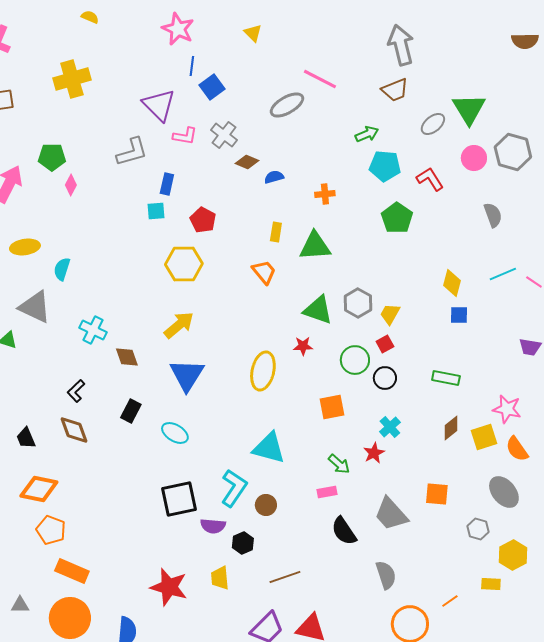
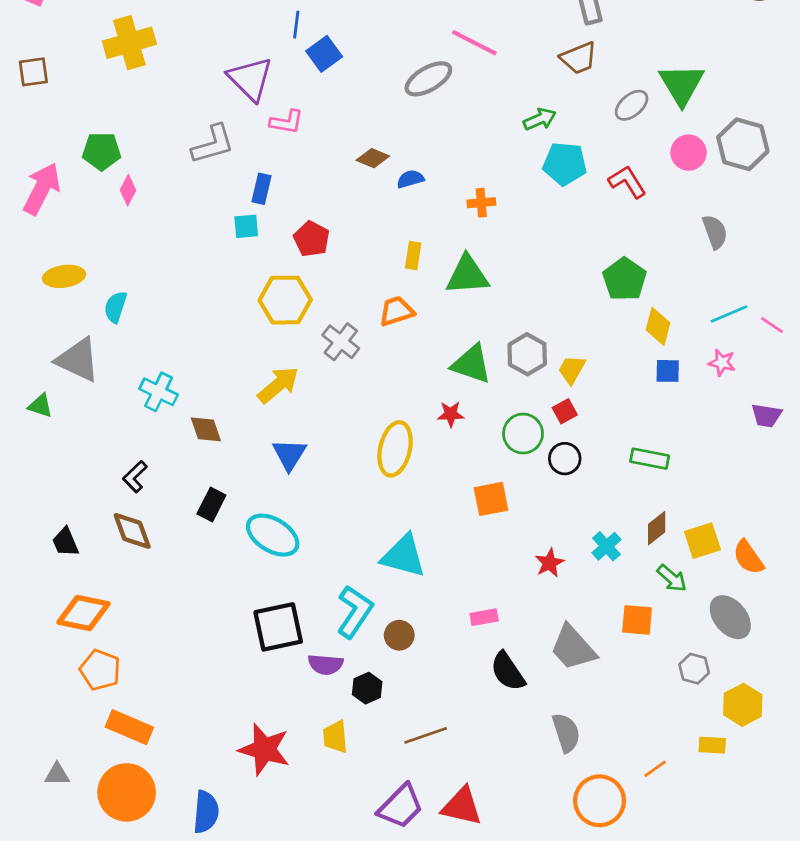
gray cross: (224, 135) -> (341, 342), moved
green pentagon: (397, 218) -> (625, 279), moved
orange trapezoid: (264, 272) -> (396, 311), turned -68
blue triangle: (187, 375) -> (289, 454), size x0.7
pink star: (507, 409) -> (722, 363), moved, size x0.7
cyan cross: (390, 427) -> (606, 546), moved
cyan ellipse: (175, 433) -> (273, 535), size x1.4
green arrow: (339, 464) -> (672, 578), moved

